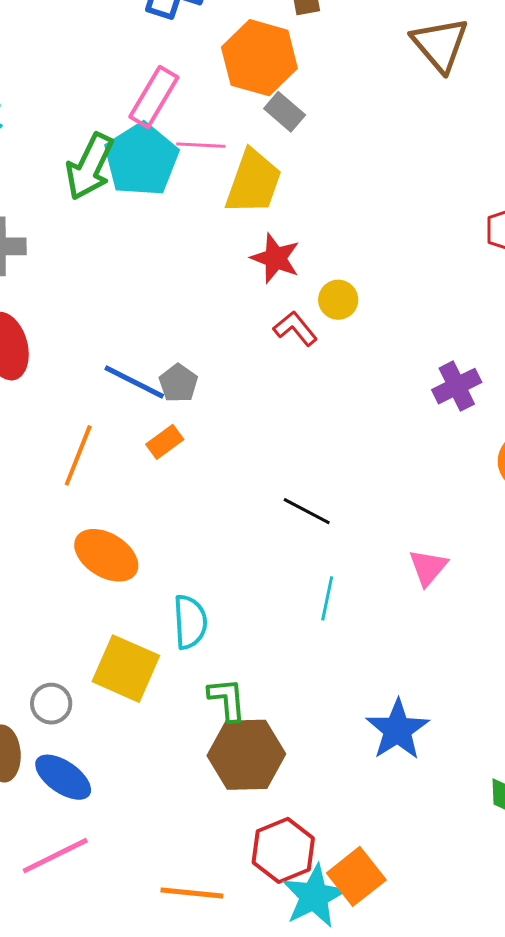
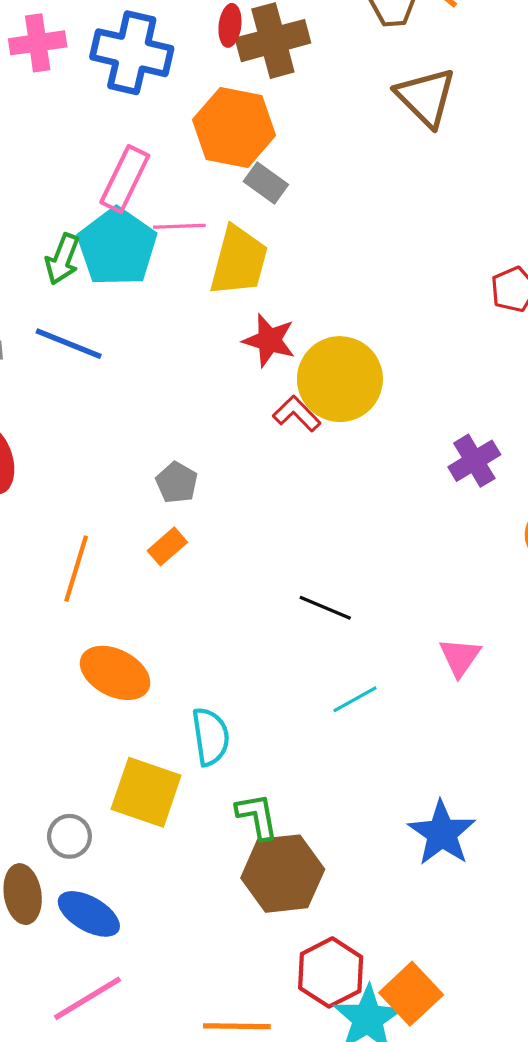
green arrow: (90, 167) -> (62, 259), size x0.7
yellow circle: (338, 300) -> (340, 379), size x2.0
blue line: (134, 382) -> (69, 344), moved
cyan line: (327, 598) -> (355, 699), turned 54

